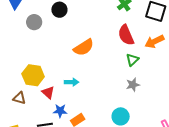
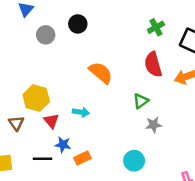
orange semicircle: (84, 47) -> (101, 73), turned -115
green triangle: (132, 60) -> (141, 101), moved
brown triangle: (19, 98) -> (16, 123), turned 32

